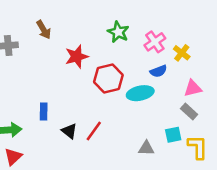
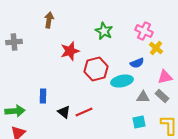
brown arrow: (44, 30) -> (49, 20), moved, turned -140
pink cross: (155, 42) -> (144, 31), moved, turned -30
red line: (94, 131) -> (84, 112), turned 30
cyan square: (173, 135) -> (139, 122), moved
gray triangle: (146, 148) -> (143, 97), moved

